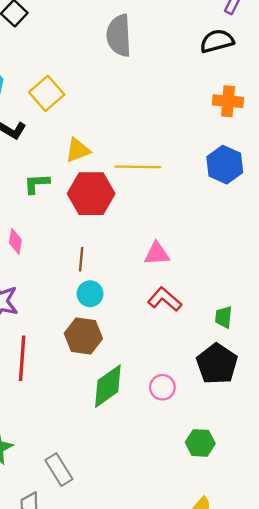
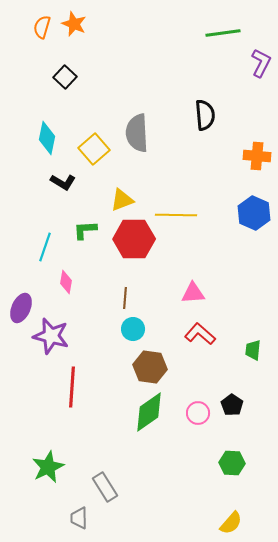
gray semicircle: (119, 35) -> (137, 133), moved
black semicircle: (217, 41) -> (205, 115), moved, turned 100
brown hexagon: (83, 336) -> (150, 367), moved
black pentagon: (217, 364) -> (232, 405), moved, size x0.6

